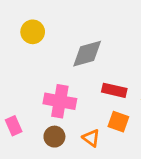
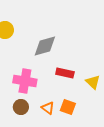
orange square: (118, 122) -> (68, 107), moved

